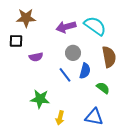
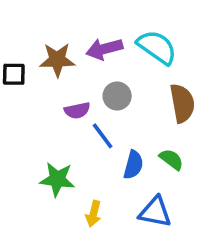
brown star: (26, 18) -> (57, 60), moved
purple semicircle: (36, 57) -> (77, 110), moved
blue semicircle: (85, 71) -> (133, 165), moved

